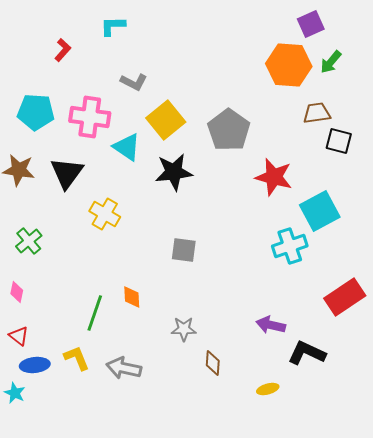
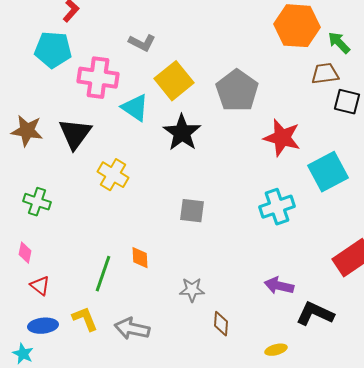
green arrow: (331, 62) -> (339, 43), moved, turned 95
cyan pentagon: (36, 112) -> (53, 50), moved
black star: (174, 172) -> (182, 133), turned -30
green cross: (29, 241) -> (37, 202), turned -32
cyan cross: (290, 246) -> (277, 207), moved
red triangle: (19, 336) -> (40, 286), moved

